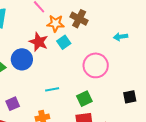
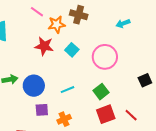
cyan square: (64, 42) -> (72, 50), moved
blue circle: (22, 59) -> (34, 86), moved
purple square: (13, 104) -> (42, 110), moved, turned 32

